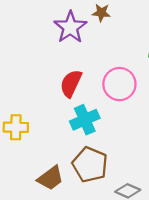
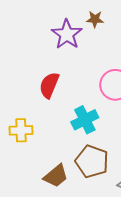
red semicircle: (71, 83) -> (49, 85), moved

